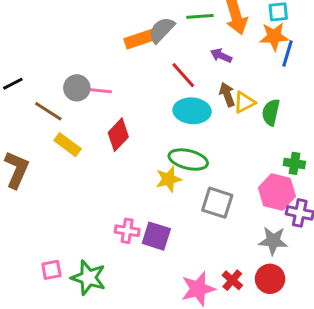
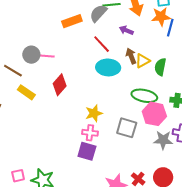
gray semicircle: (162, 30) -> (98, 13), moved
green ellipse: (188, 160) -> (144, 96), moved
pink hexagon: (277, 192) -> (154, 114), moved
pink cross: (127, 231) -> (90, 133), moved
gray star: (273, 241) -> (163, 140), moved

